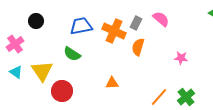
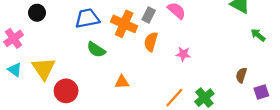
green semicircle: (72, 54) -> (96, 50), moved
pink star: (181, 58) -> (183, 54), moved

